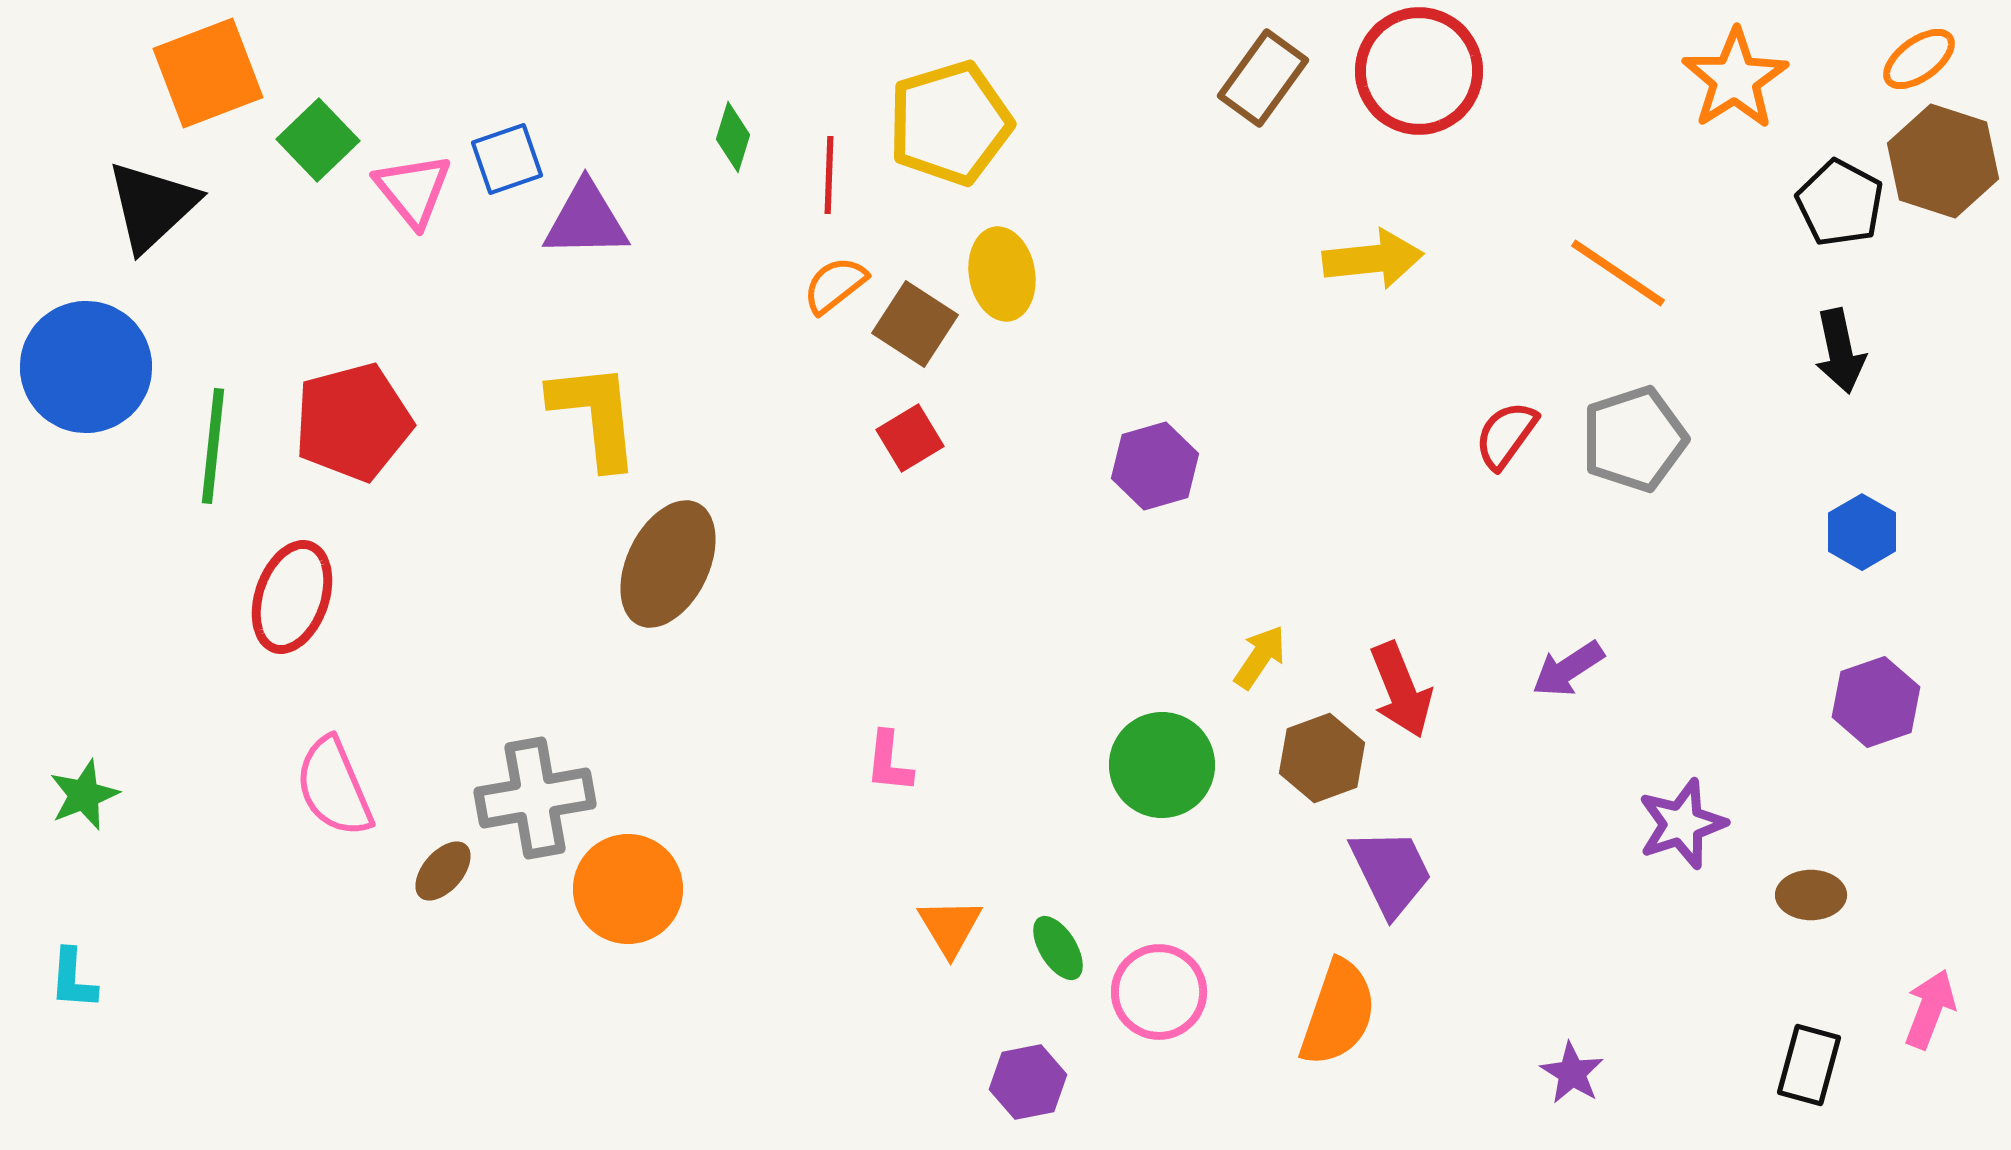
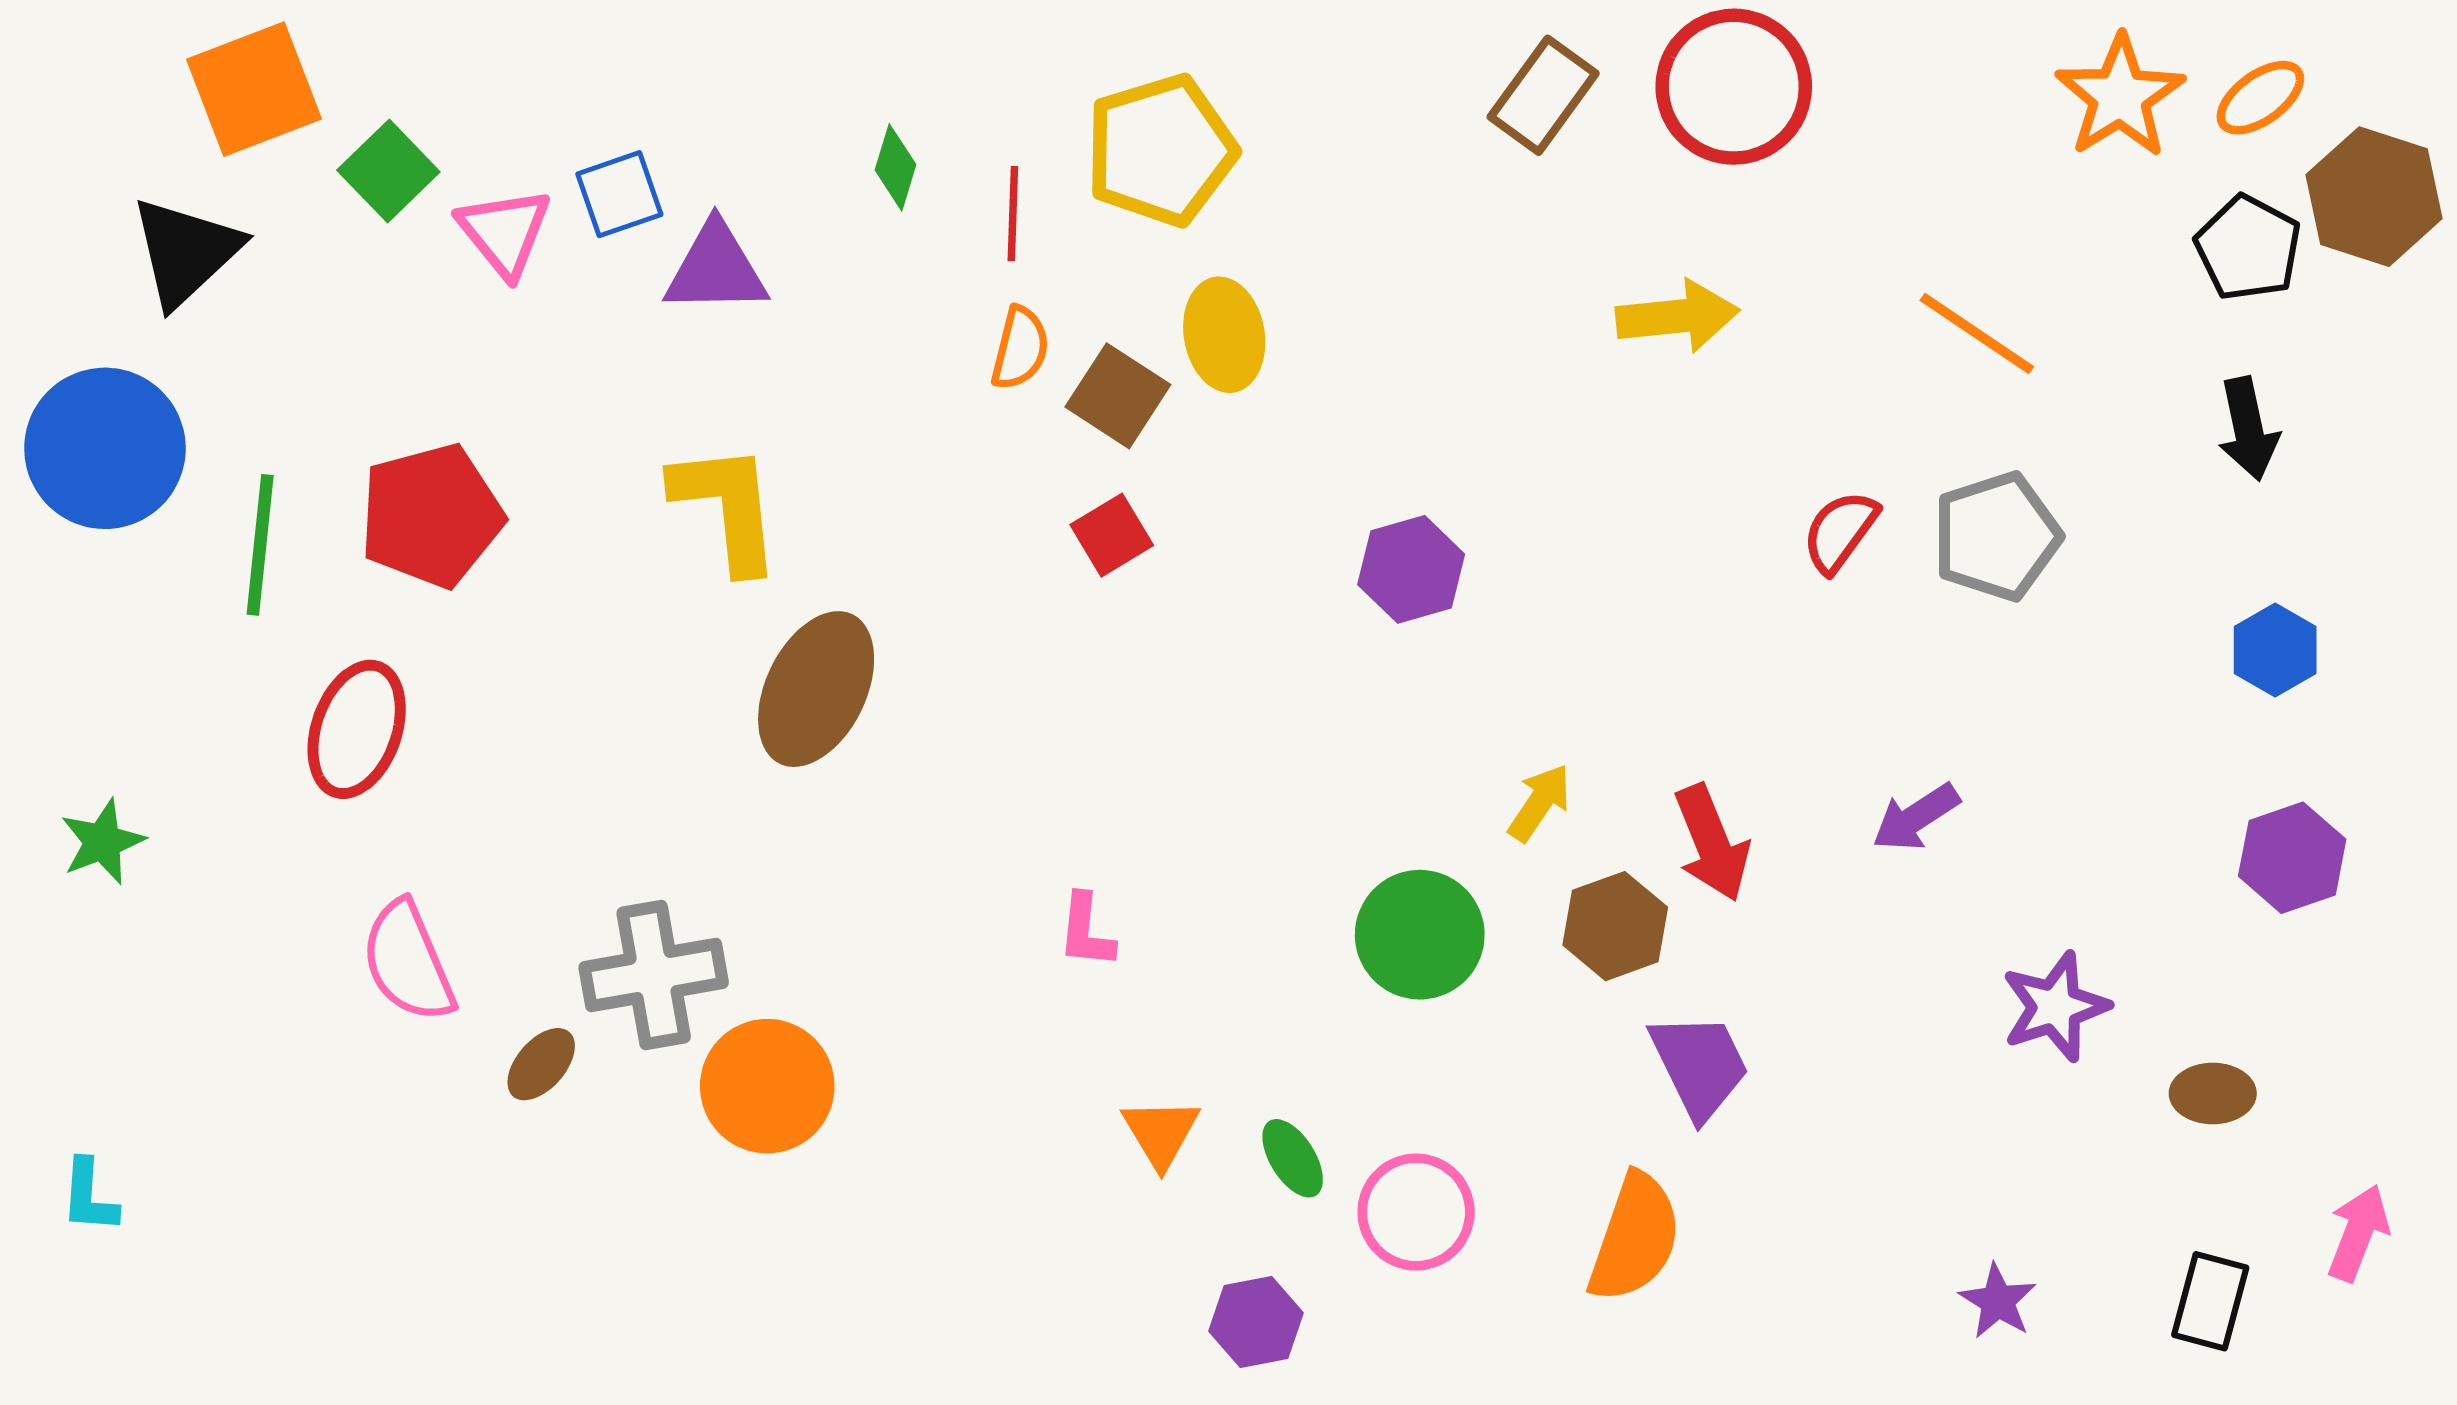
orange ellipse: (1919, 59) -> (2260, 98), moved
orange semicircle: (835, 285) -> (1020, 348), turned 142
green star: (84, 795) -> (103, 842), moved
purple star: (1572, 1073) -> (1998, 1301), moved

